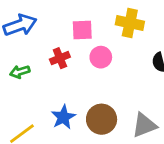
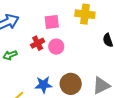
pink circle: (101, 57) -> (56, 47), moved
blue star: (63, 117) -> (43, 85), turned 30

